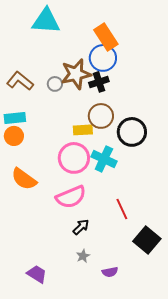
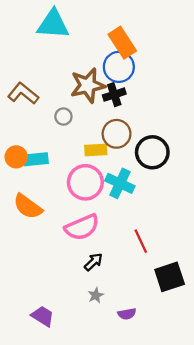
gray circle: (55, 84) -> (63, 117), moved
cyan rectangle: (15, 118) -> (36, 159), moved
black square: (147, 240) -> (170, 277), turned 32

